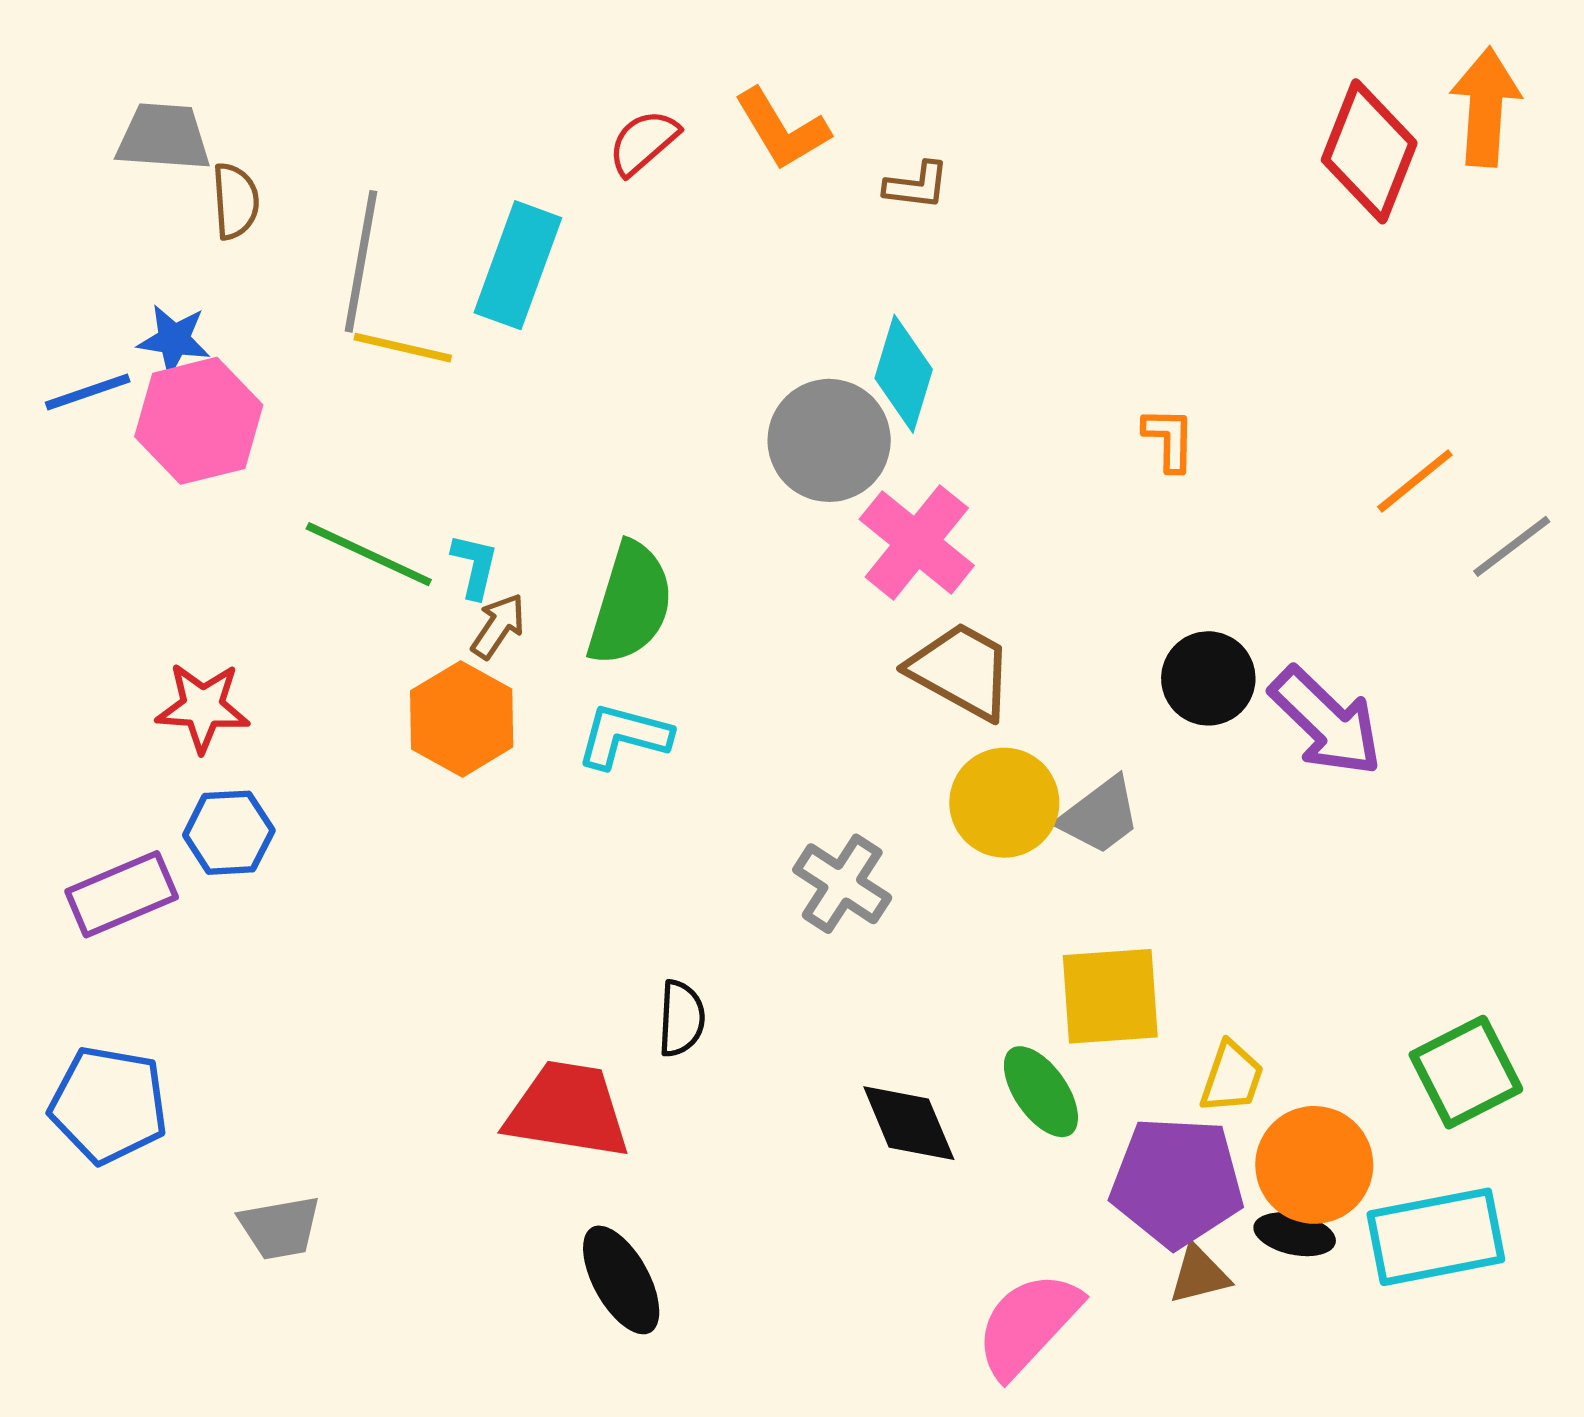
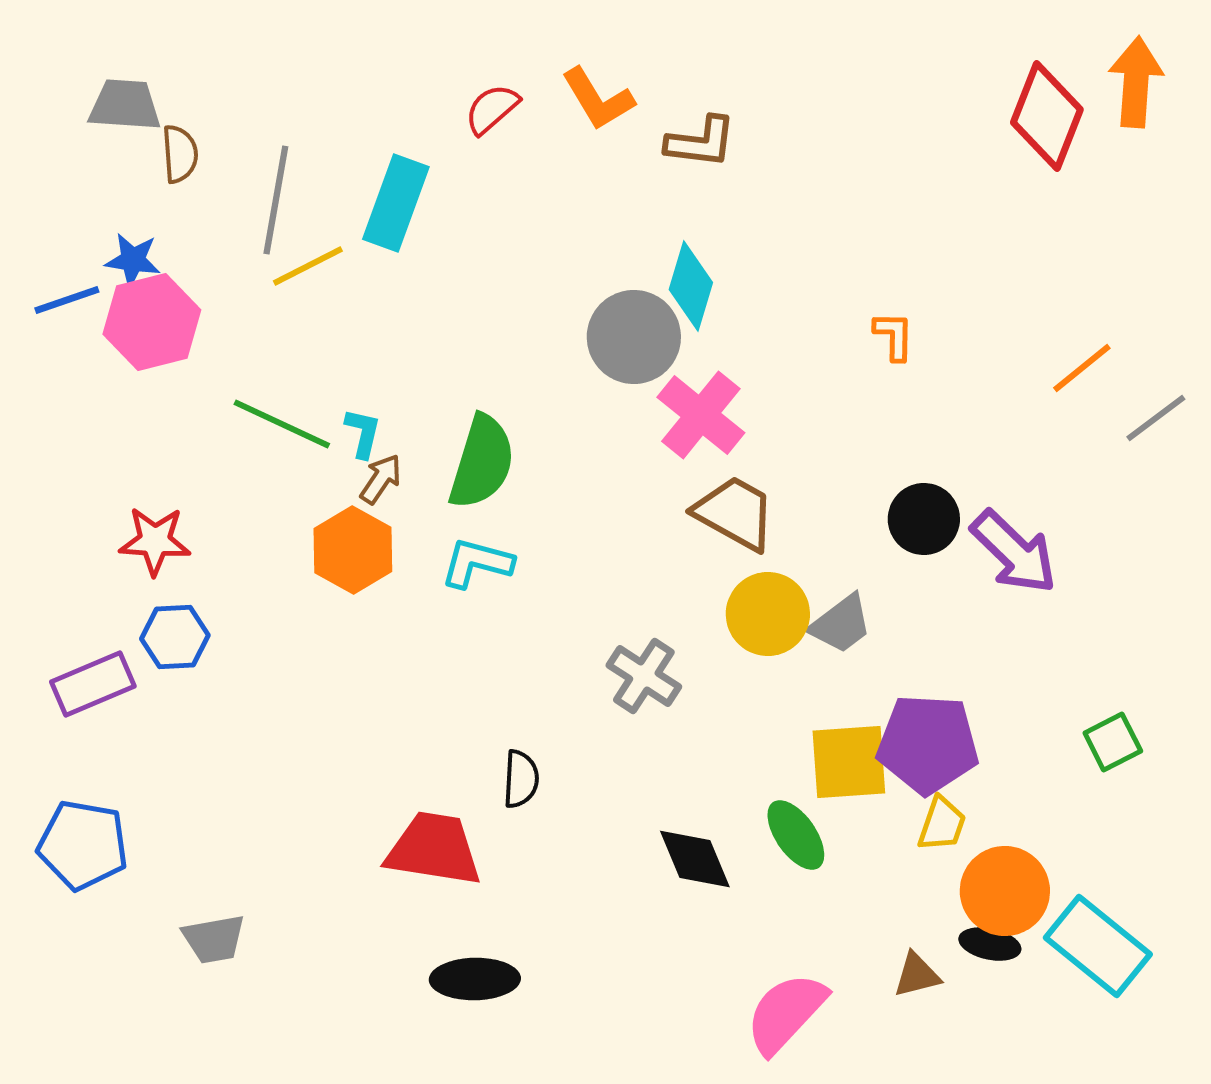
brown L-shape: (917, 185) -> (701, 142), size x1.4
yellow line: (403, 348) -> (308, 266), turned -40
green square: (1466, 1072) -> (1113, 742), moved, size x0.7
purple pentagon: (1177, 1182) -> (928, 744), moved
cyan rectangle: (1436, 1237) -> (1098, 946), turned 50
black ellipse: (621, 1280) -> (475, 979), turned -62

